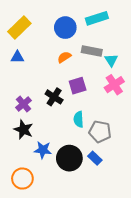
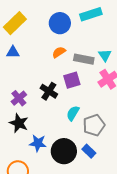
gray rectangle: (92, 51) -> (84, 59), moved
cyan semicircle: (79, 119) -> (73, 113), turned 35
gray pentagon: (100, 132) -> (94, 125), turned -30

